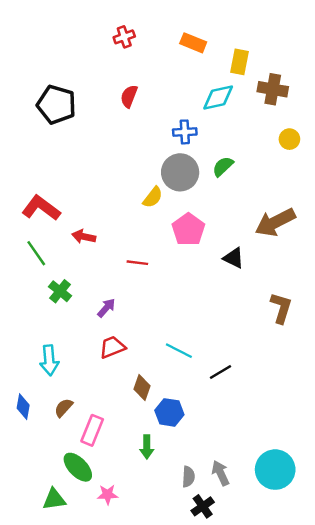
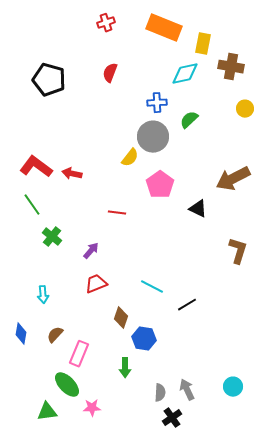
orange rectangle: (193, 43) -> (164, 28), size x1.6
green semicircle: (223, 166) -> (189, 120), moved
red arrow: (84, 237) -> (72, 174), moved
cyan arrow: (49, 360) -> (43, 295), size x0.7
cyan circle: (275, 470) -> (233, 387), size x0.6

